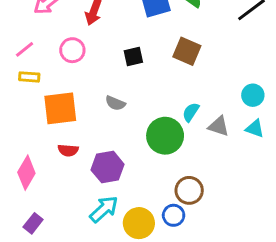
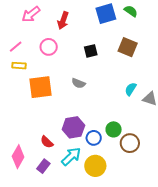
green circle: (165, 136) -> (114, 129), moved, size x0.6
red semicircle: (68, 150) -> (47, 142), moved, turned 40
pink diamond: (26, 173) -> (18, 157), moved
blue circle: (174, 215) -> (94, 138), moved
purple rectangle: (33, 223) -> (43, 166), moved

